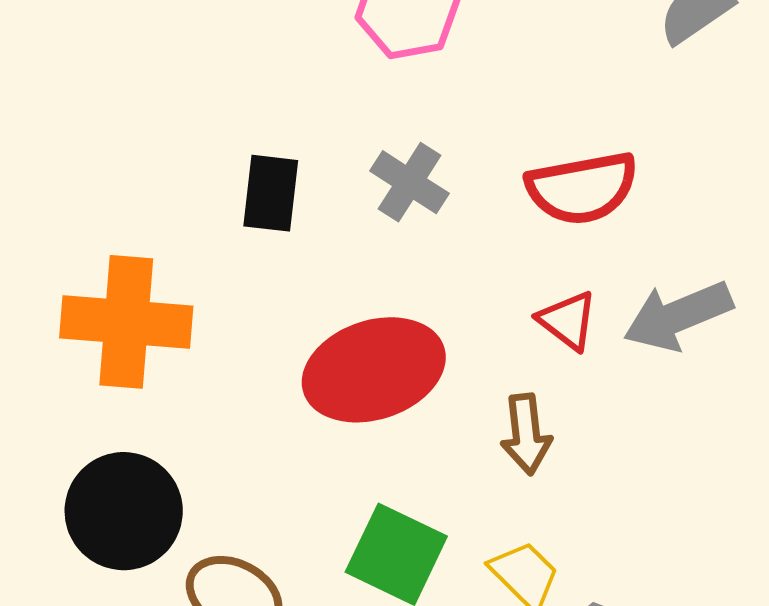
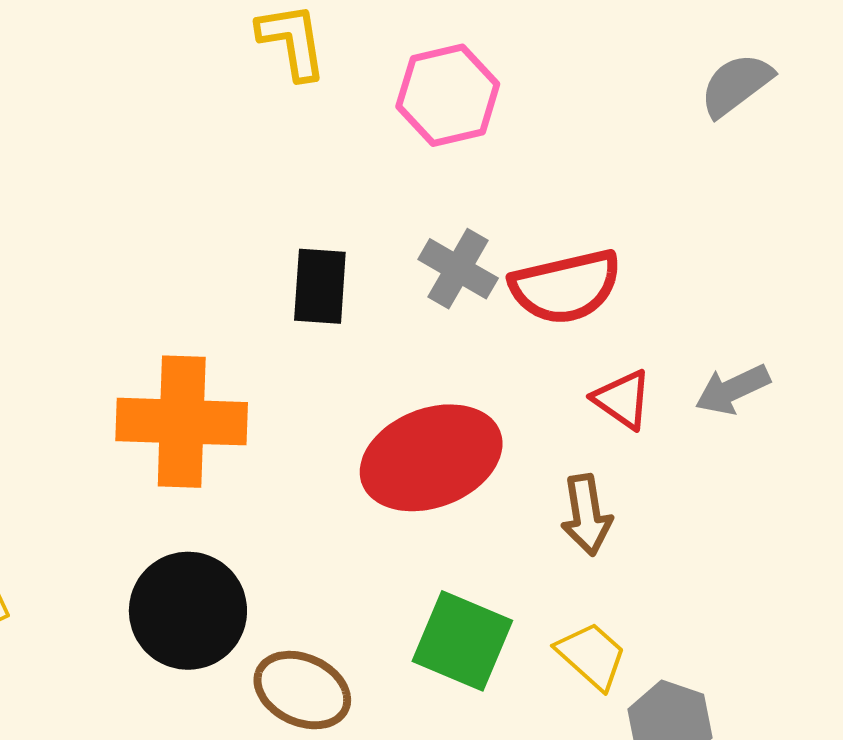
red semicircle: (582, 188) -> (566, 287), moved
gray arrow: (678, 316) -> (733, 390), size x0.7

